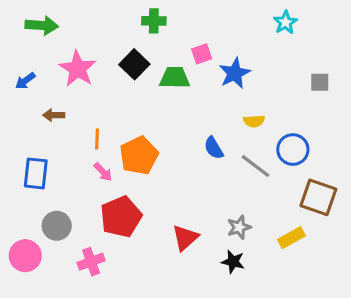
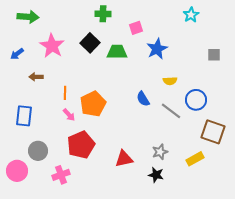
pink square: (202, 54) -> (136, 28), moved
red triangle: (185, 238) -> (124, 159), turned 30

